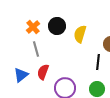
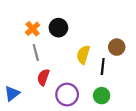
yellow semicircle: (80, 34) -> (83, 55), moved
blue triangle: (21, 75) -> (12, 93), moved

